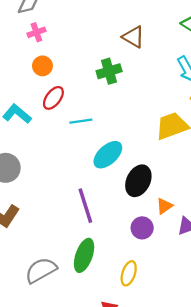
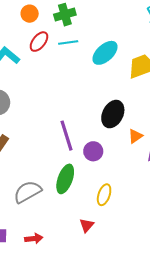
green cross: (109, 71) -> (65, 15), moved
cyan line: (81, 121) -> (68, 43), moved
cyan ellipse: (108, 155) -> (105, 53), moved
purple circle: (142, 228) -> (93, 151), moved

